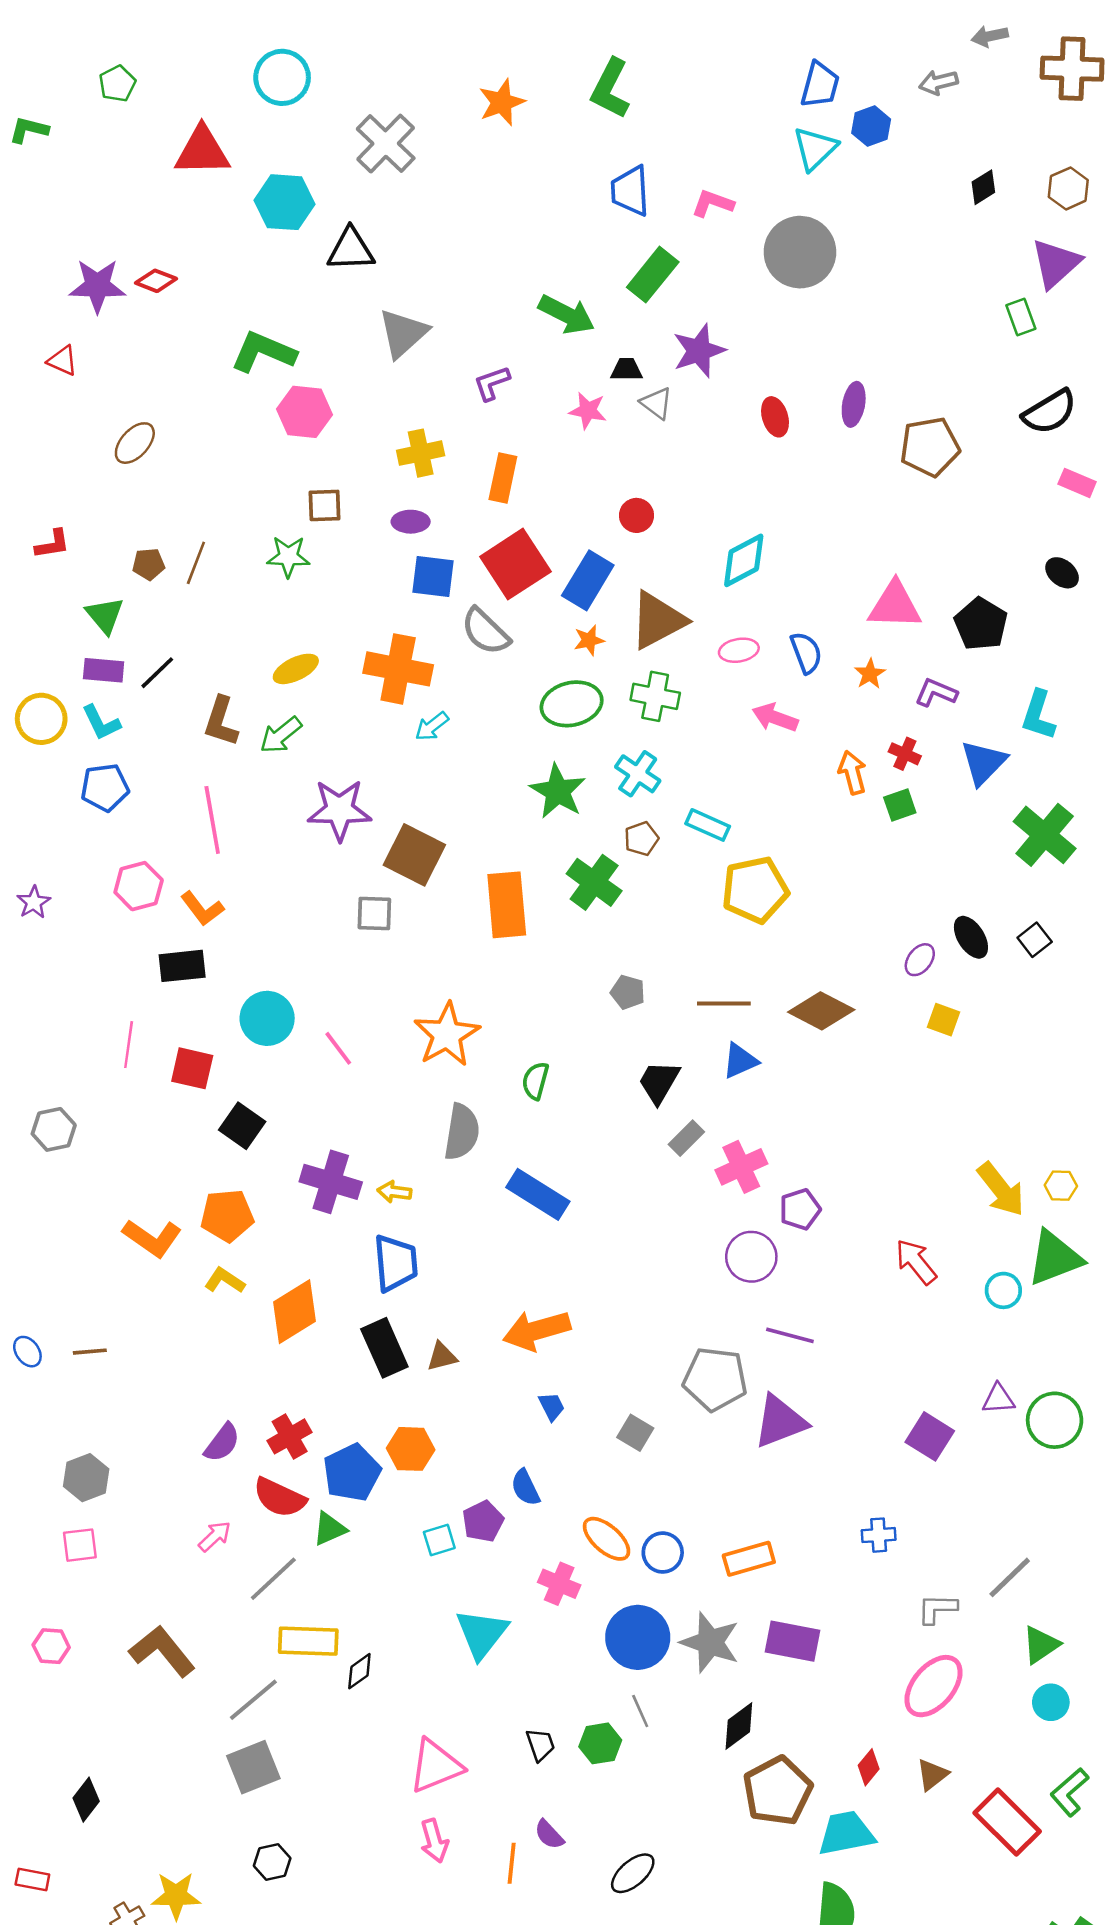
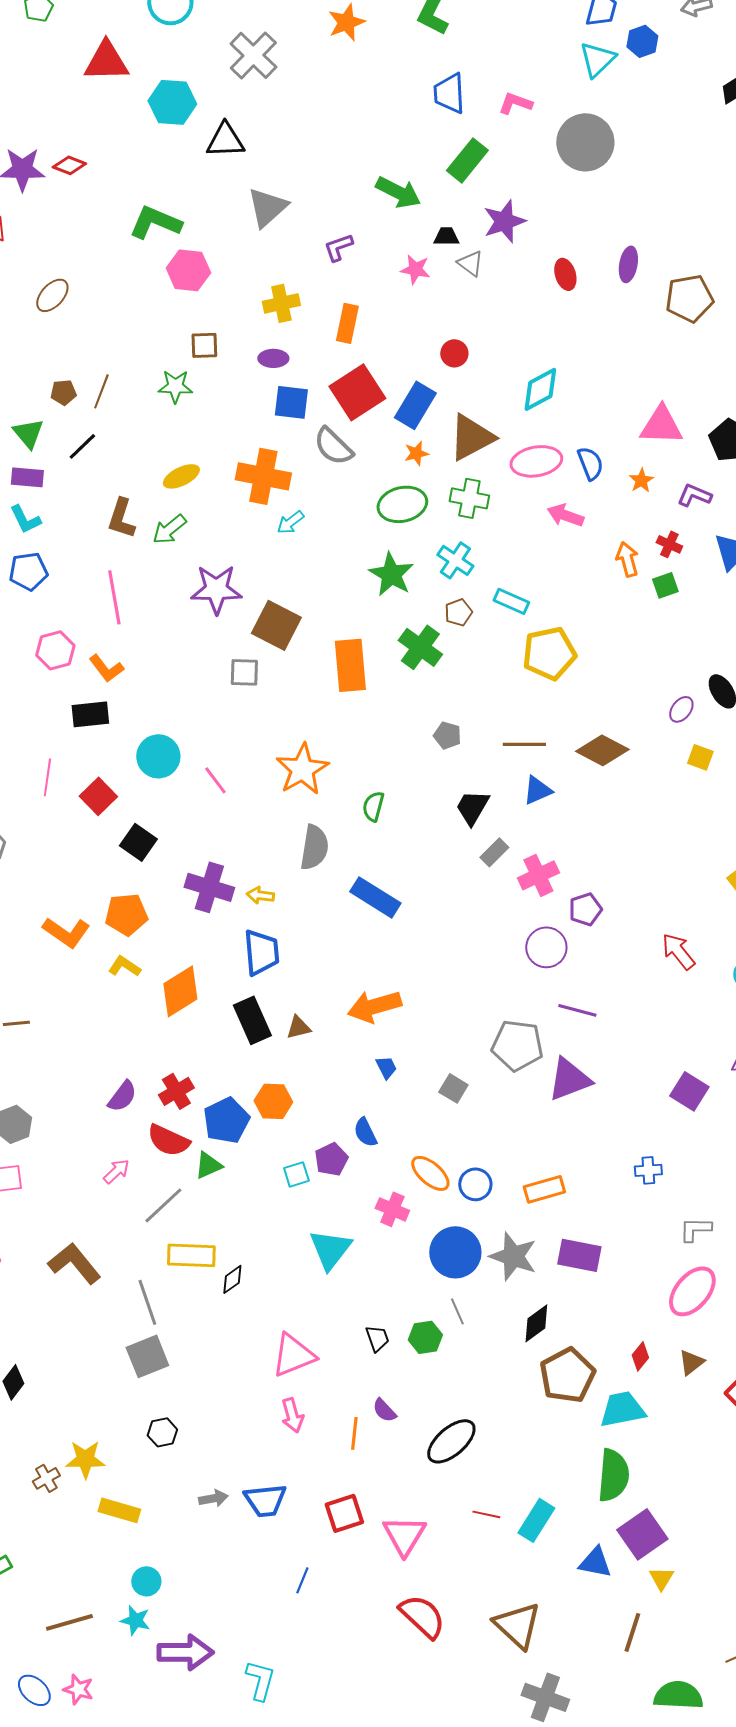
pink ellipse: (739, 650) -> (536, 461), size x1.6
black line: (157, 673) -> (82, 446), moved
red square: (192, 1068) -> (98, 796), turned 33
gray line: (253, 1700) -> (147, 1302), turned -69
black ellipse: (633, 1873) -> (451, 1441), size x1.4

